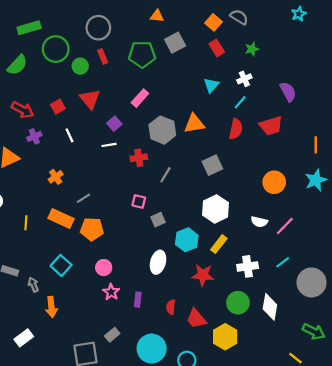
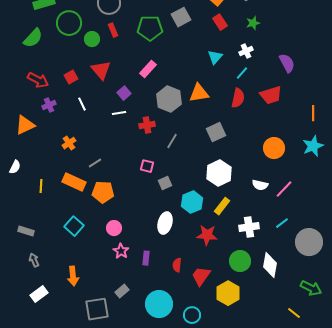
gray arrow: (33, 285) -> (34, 260), moved
orange arrow: (51, 307) -> (73, 276), moved
red trapezoid: (196, 319) -> (201, 276), turned 75

